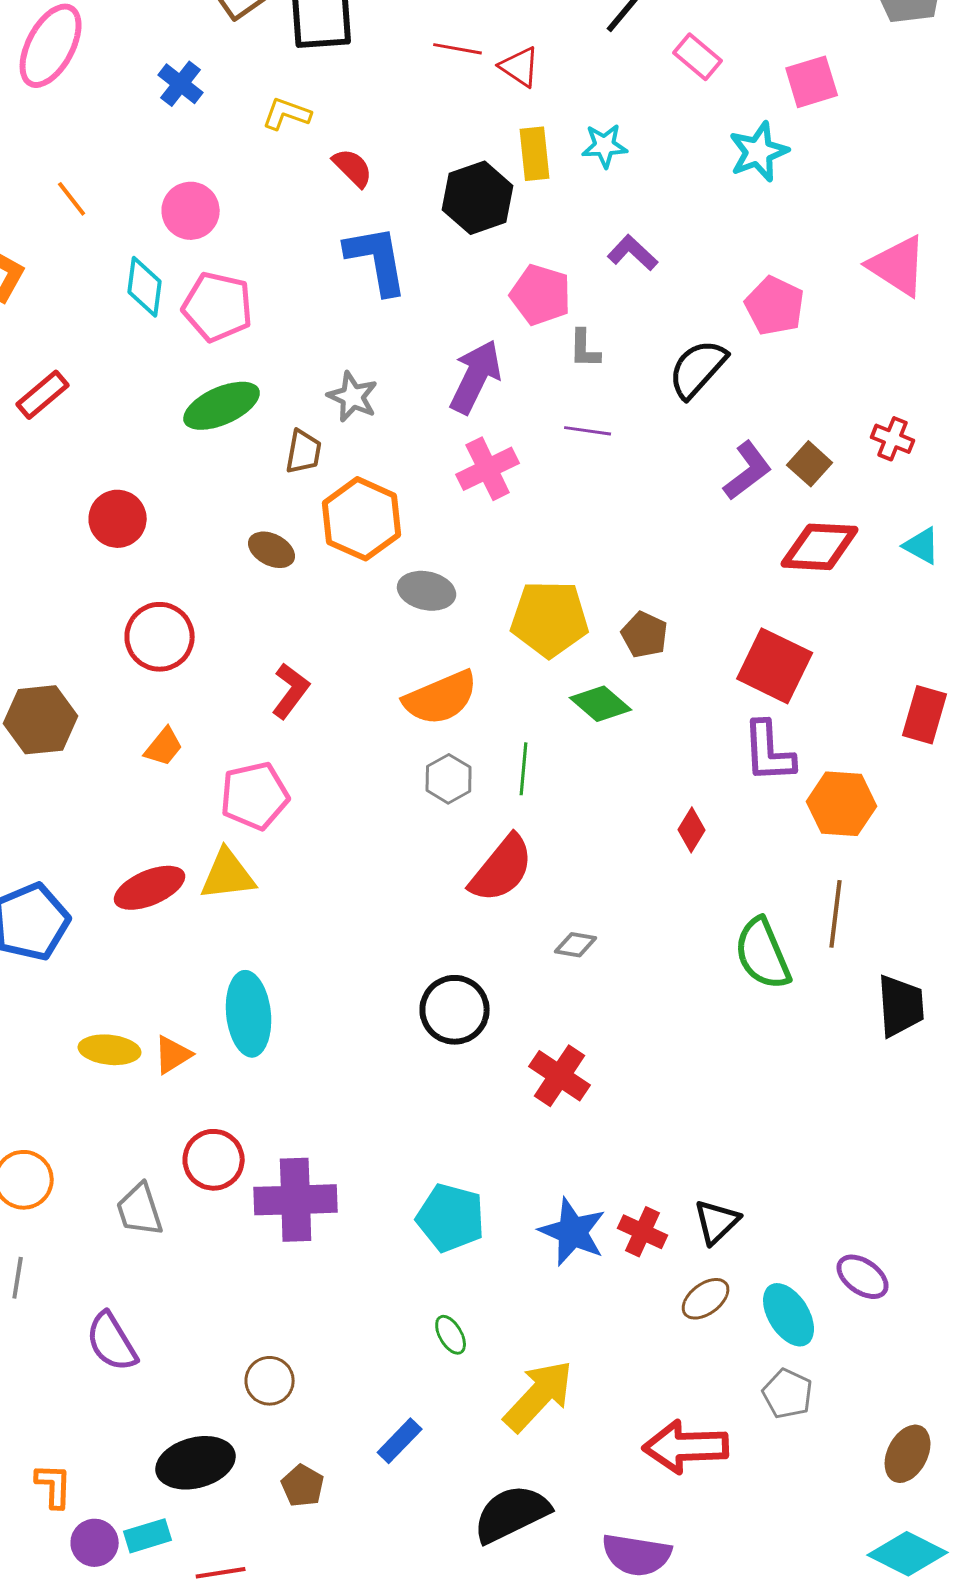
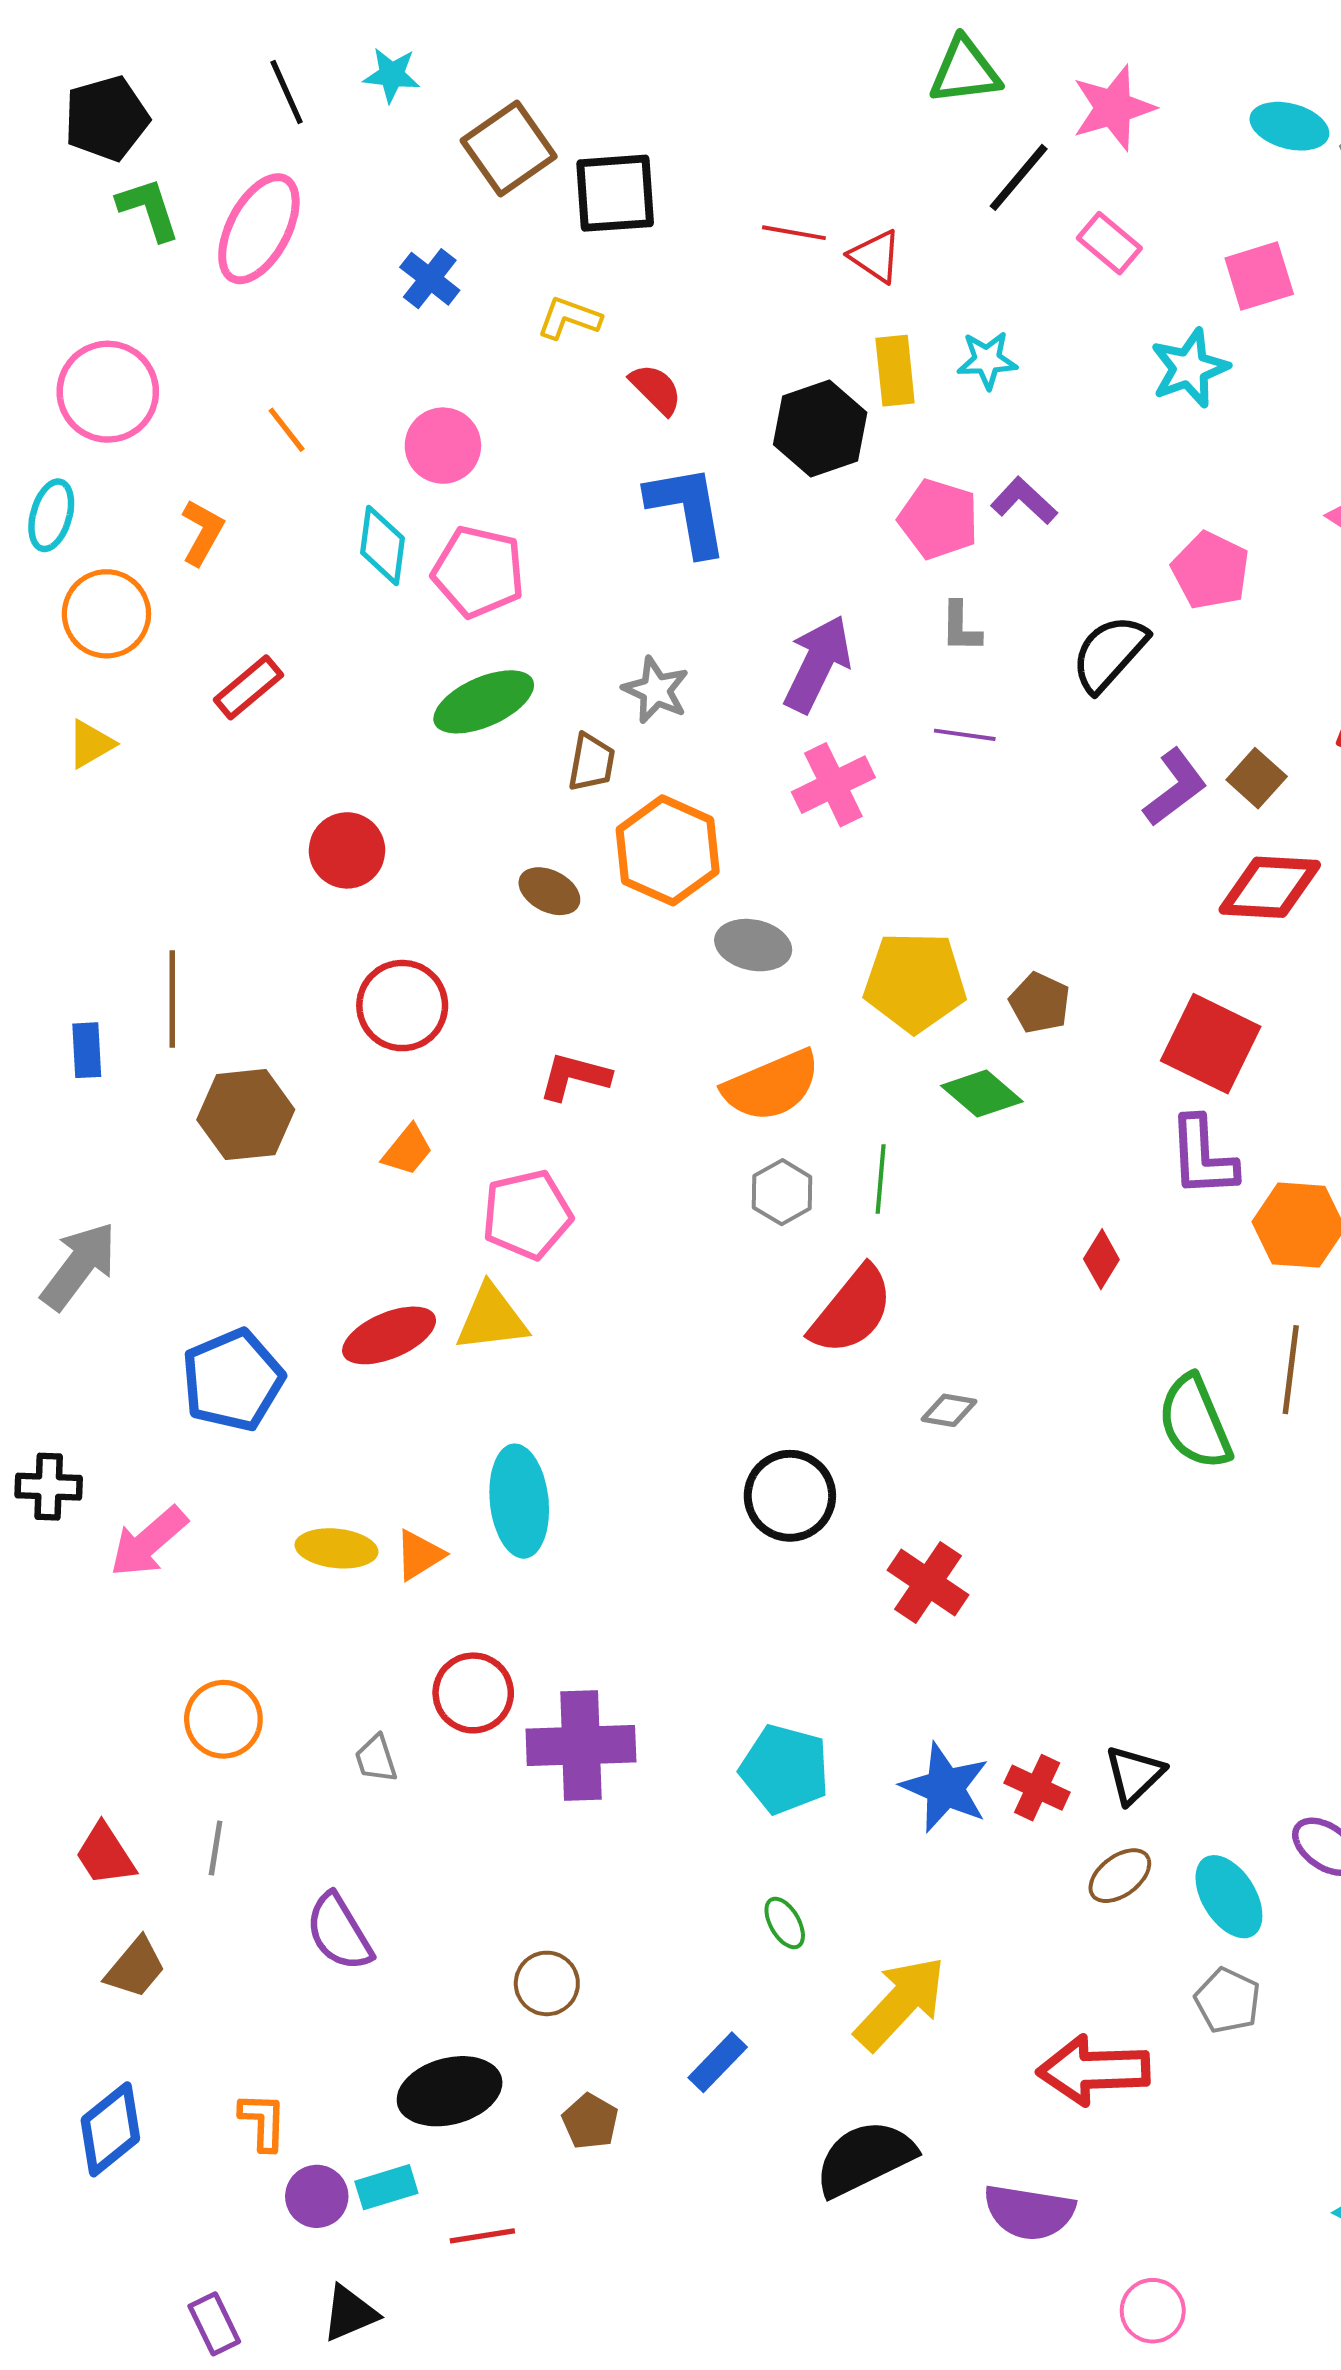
pink pentagon: (541, 295) -> (938, 519), moved
red L-shape: (291, 691) -> (574, 1076), turned -112
gray trapezoid: (140, 1210) -> (376, 1759), size x0.7

